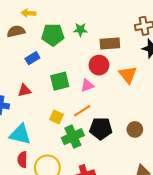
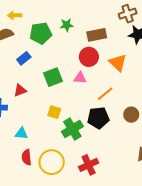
pink triangle: (87, 85) -> (80, 78), turned 32
orange line: (82, 111) -> (105, 94), moved
cyan triangle: (20, 134) -> (21, 133), size x0.6

